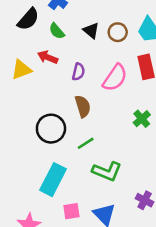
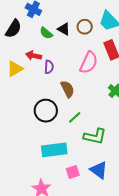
green semicircle: (57, 31) -> (46, 33), moved
purple semicircle: (78, 72) -> (49, 67), moved
cyan rectangle: (53, 180) -> (54, 150), turned 65

